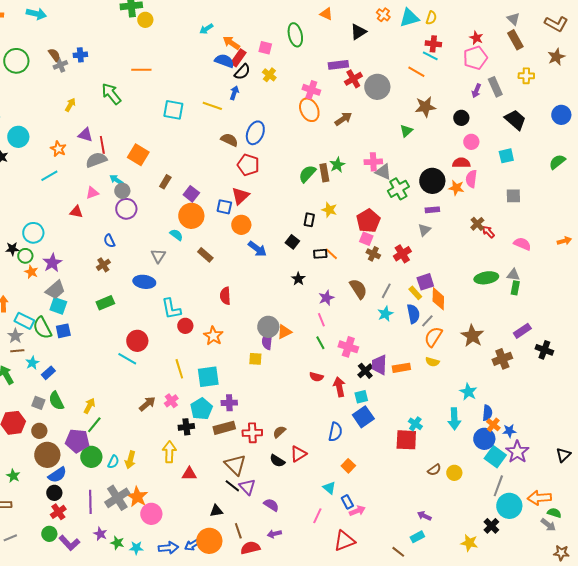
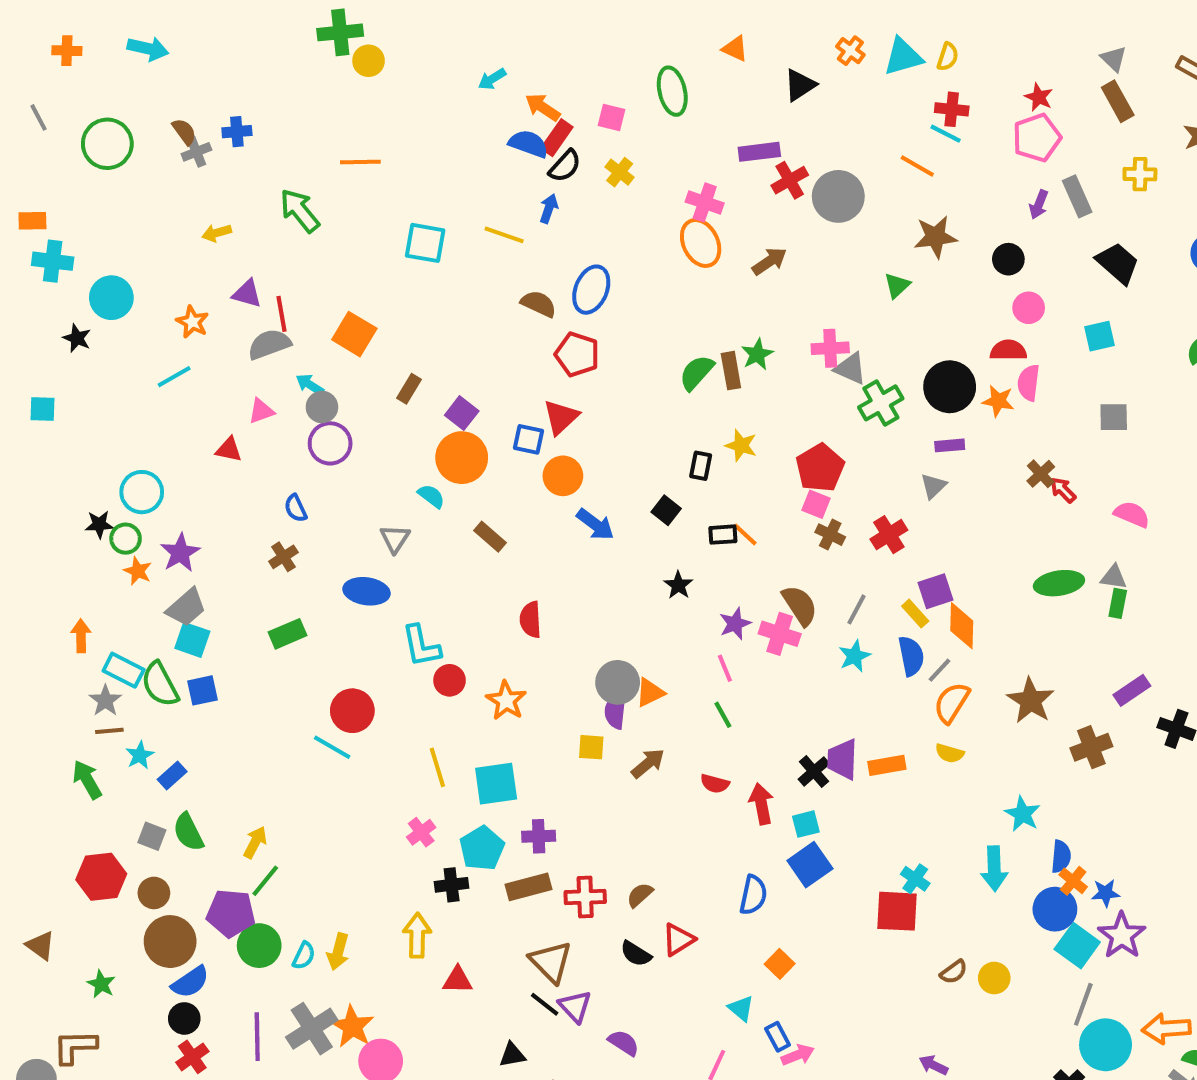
yellow arrow: (70, 105) -> (217, 233), turned -136
pink cross: (348, 347) -> (780, 634), moved
brown arrow: (147, 404) -> (648, 763), moved

